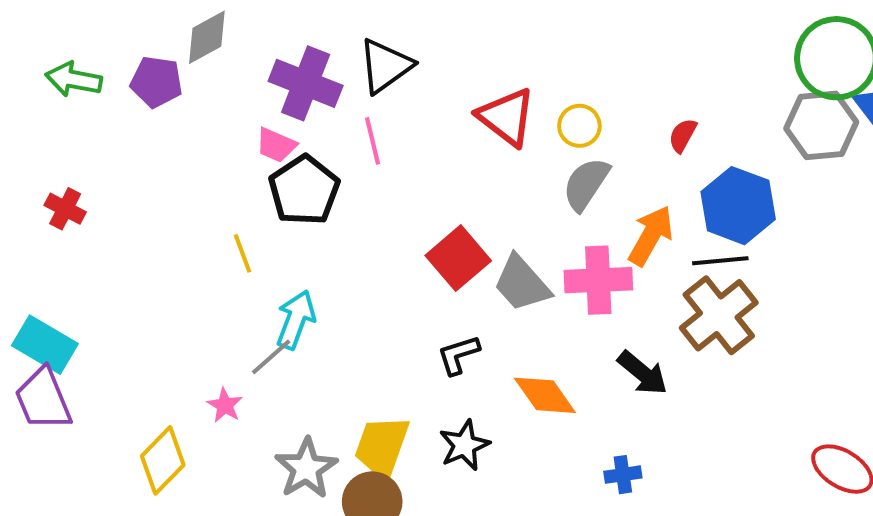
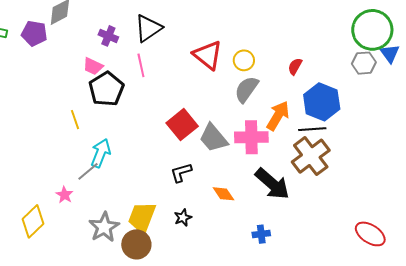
purple cross: (306, 83) -> (108, 36), size x0.6
gray hexagon: (821, 125) -> (364, 63), size x0.7
black arrow: (643, 373) -> (272, 184), size x1.4
orange diamond: (545, 395) -> (223, 194), size x0.7
black star: (464, 445) -> (183, 218), size x0.7

